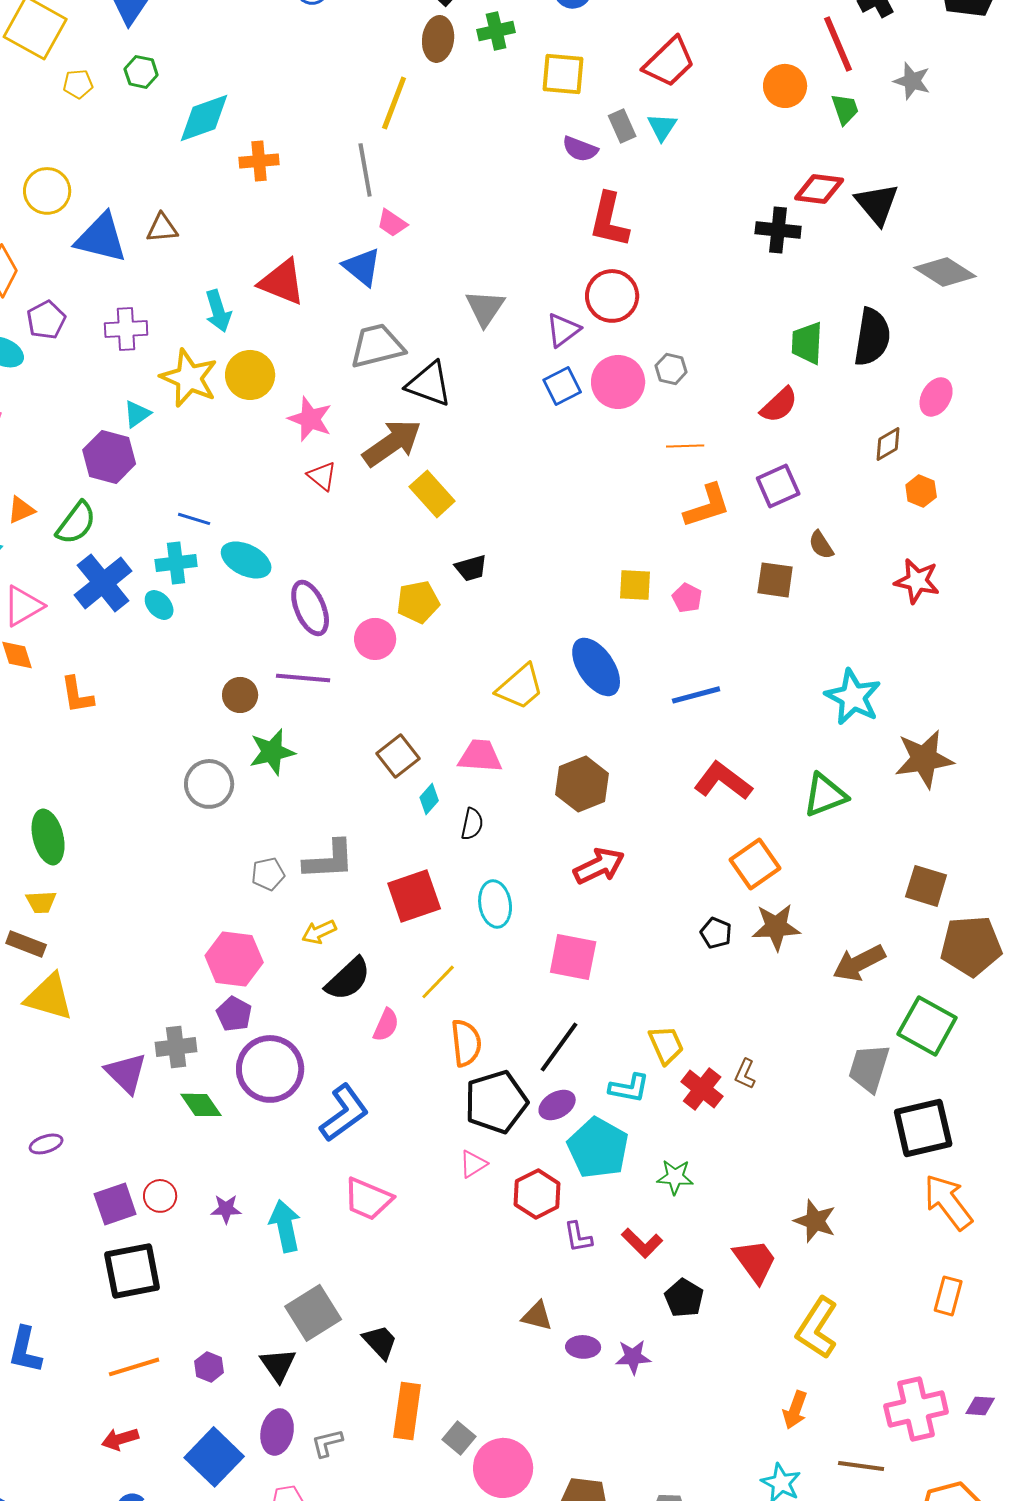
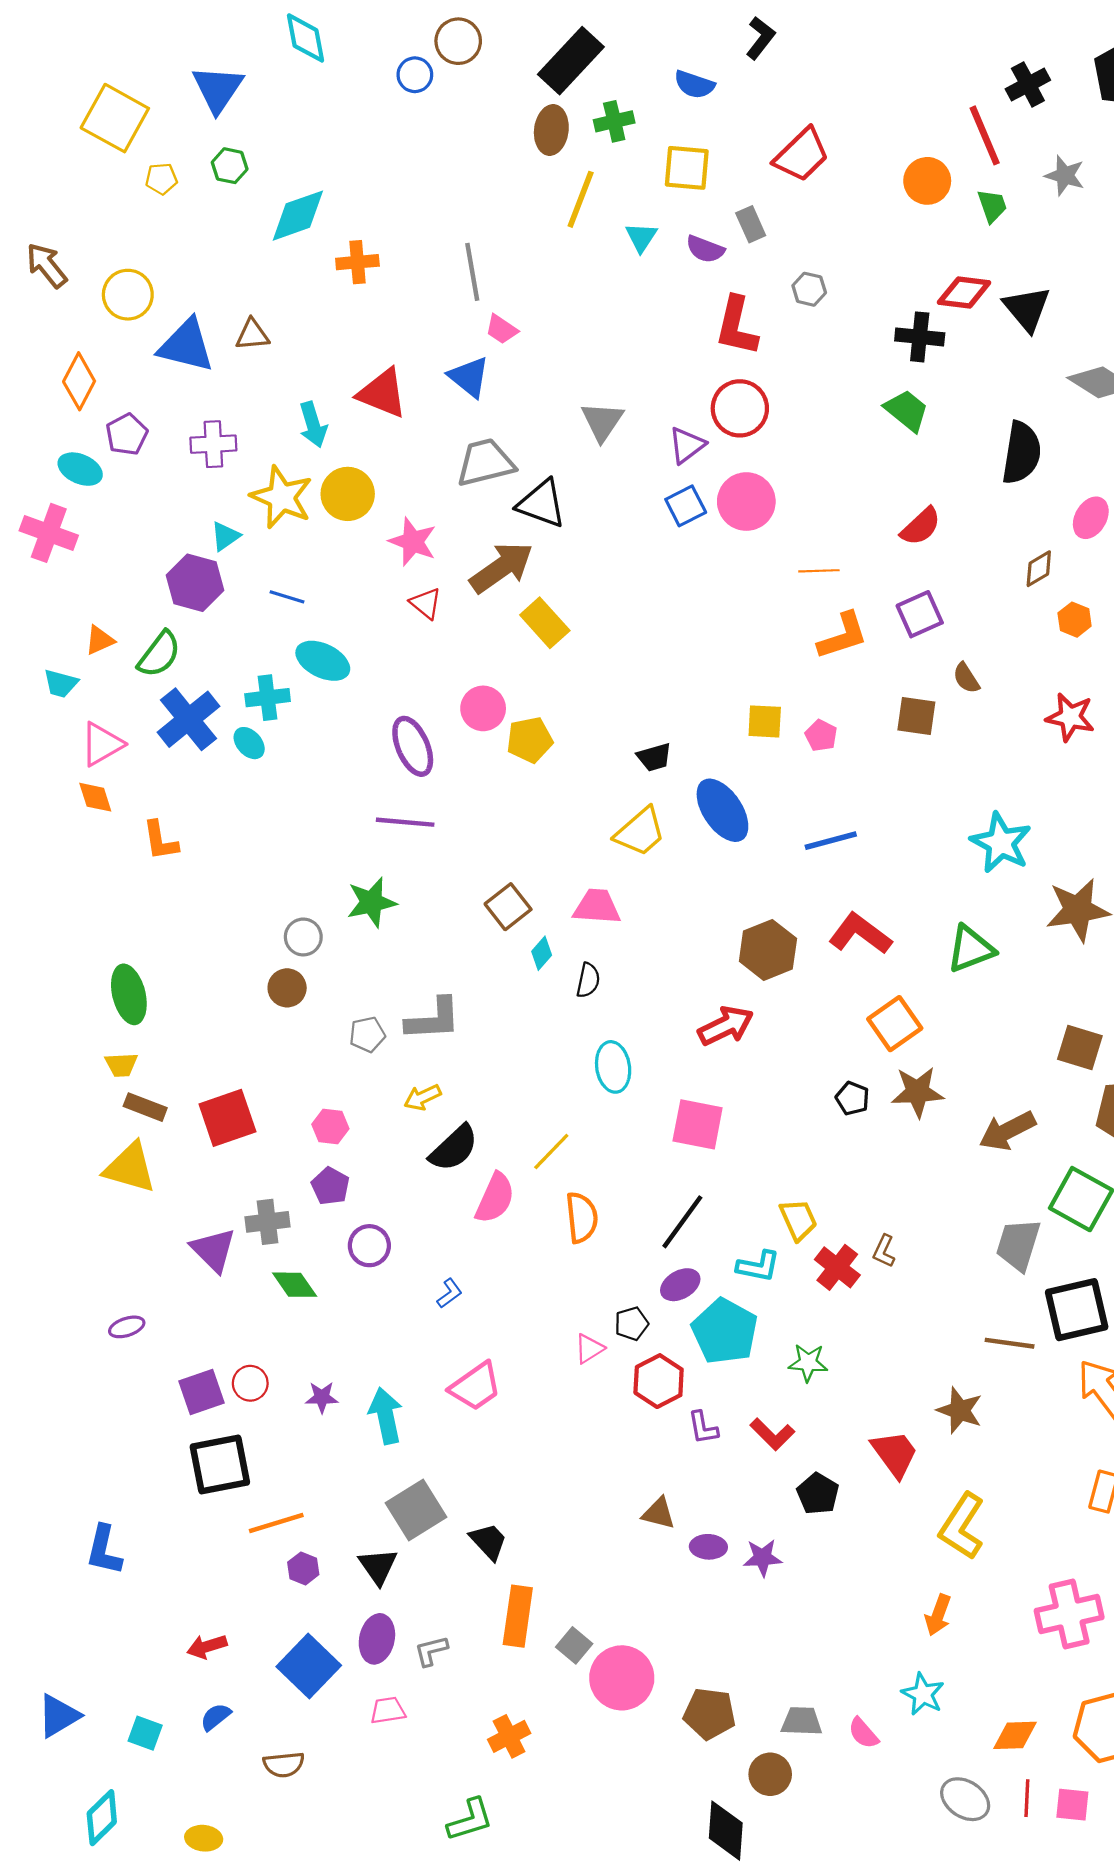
yellow line: (394, 103) -> (581, 199), moved
cyan triangle: (662, 127) -> (641, 237), moved
green trapezoid: (807, 343) -> (907, 411), moved, turned 126
gray hexagon: (671, 369) -> (809, 289), moved
blue line: (194, 519) -> (287, 597), moved
cyan ellipse: (246, 560) -> (323, 661), moved
black trapezoid: (471, 568) -> (654, 757), moved
pink circle: (375, 639) -> (483, 708), moved
brown circle: (240, 695) -> (287, 988), moved
gray circle: (209, 784) -> (303, 937), size x0.7
brown hexagon: (582, 784) -> (768, 950), moved
red square: (414, 896) -> (227, 1118), moved
brown rectangle: (26, 944) -> (145, 1107), moved
pink hexagon: (234, 959) -> (330, 1127), size x0.6
pink semicircle: (386, 1025) -> (495, 1198), size x1.4
purple circle: (270, 1069) -> (369, 1246), size x0.6
black pentagon: (496, 1102) -> (632, 1324), moved, size x0.5
blue L-shape: (344, 1113) -> (450, 1293), size x0.5
pink trapezoid: (368, 1199) -> (476, 1386), turned -58
orange line: (134, 1367) -> (276, 1523), moved
brown line: (861, 1466) -> (1010, 1343), moved

